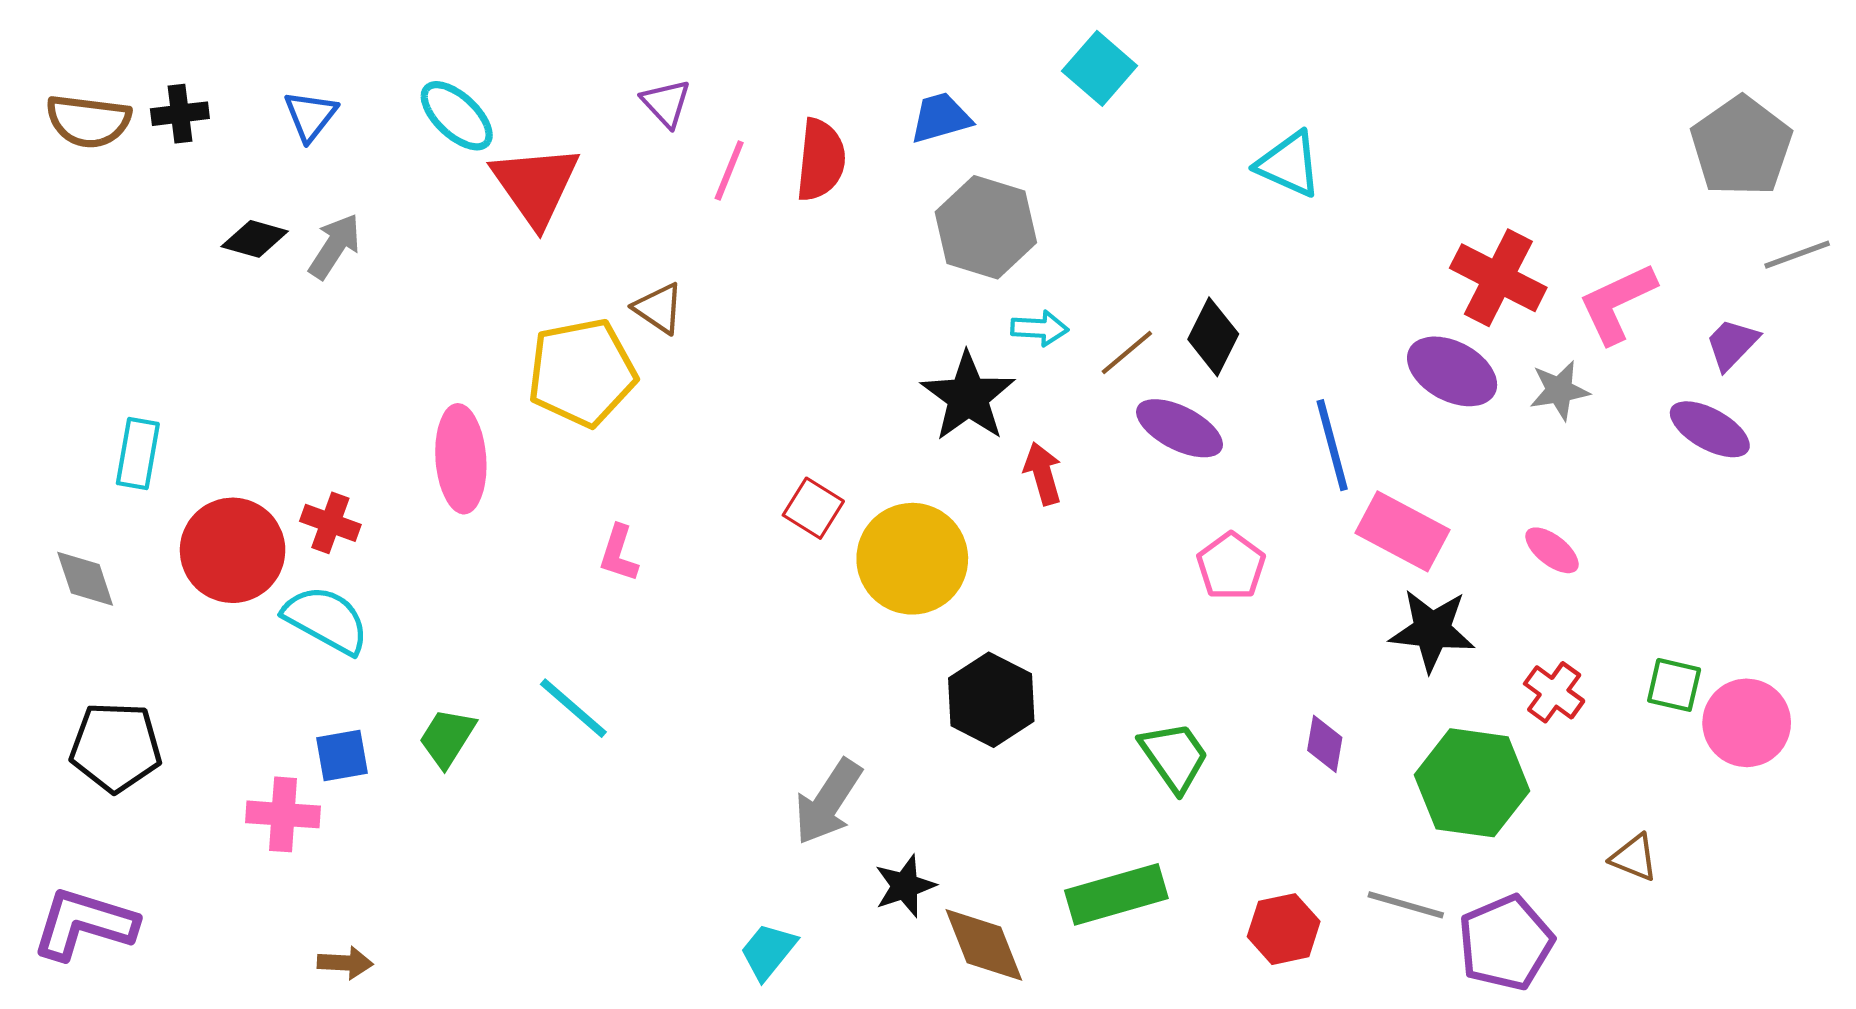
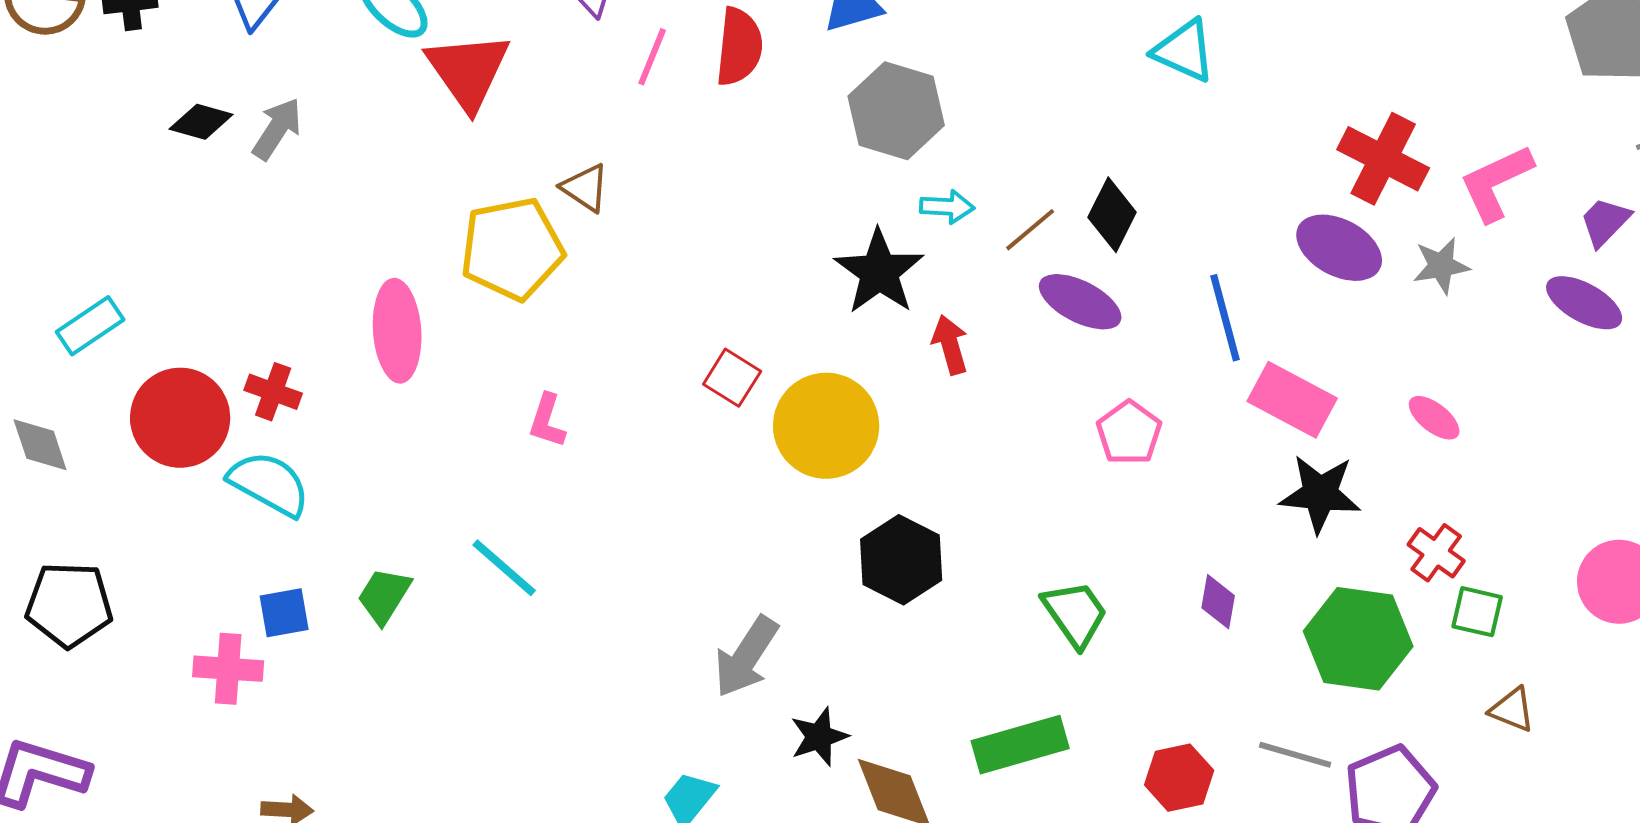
cyan rectangle: (138, 453) -> (90, 326), turned 46
green square: (1674, 685) -> (1477, 612), moved

